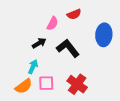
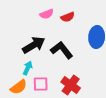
pink semicircle: (52, 24) -> (47, 14), moved, turned 40
black arrow: (39, 43) -> (34, 45), size x1.6

